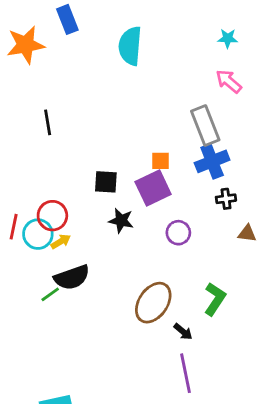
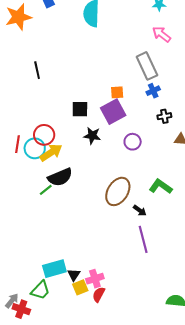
blue cross: (212, 161) -> (153, 91), size x0.6
yellow arrow: (61, 241) -> (51, 153), size x1.6
green L-shape: (215, 299) -> (161, 186), turned -85

